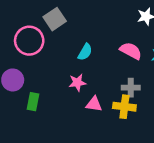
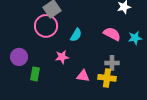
pink circle: (29, 41) -> (46, 26), moved
pink star: (77, 83) -> (62, 57), moved

